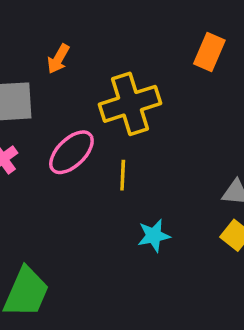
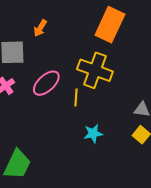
orange rectangle: (209, 52) -> (110, 25), moved, size x1.6
yellow cross: (130, 104) -> (95, 70), moved, turned 36

